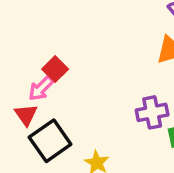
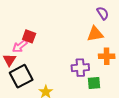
red square: (55, 69) -> (29, 36), turned -32

